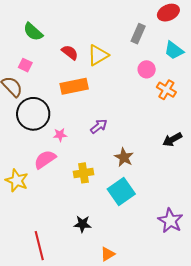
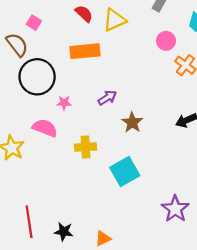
brown star: (124, 157) -> (132, 122), moved
pink semicircle: (45, 159) -> (45, 128), turned 50
black star: (82, 224) -> (64, 232), moved

